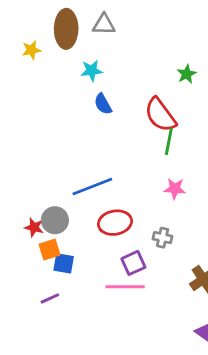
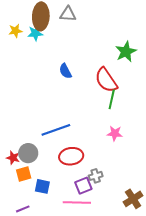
cyan star: (92, 71) -> (35, 33), moved
green star: (187, 74) -> (126, 52), size x1.5
gray cross: (163, 238) -> (96, 176), moved, turned -32
blue square: (64, 263) -> (42, 186), moved

